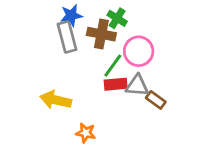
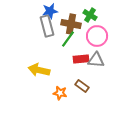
green cross: (117, 18) -> (90, 15), moved
green line: (113, 66) -> (68, 39), moved
brown rectangle: (156, 100) -> (82, 86), moved

